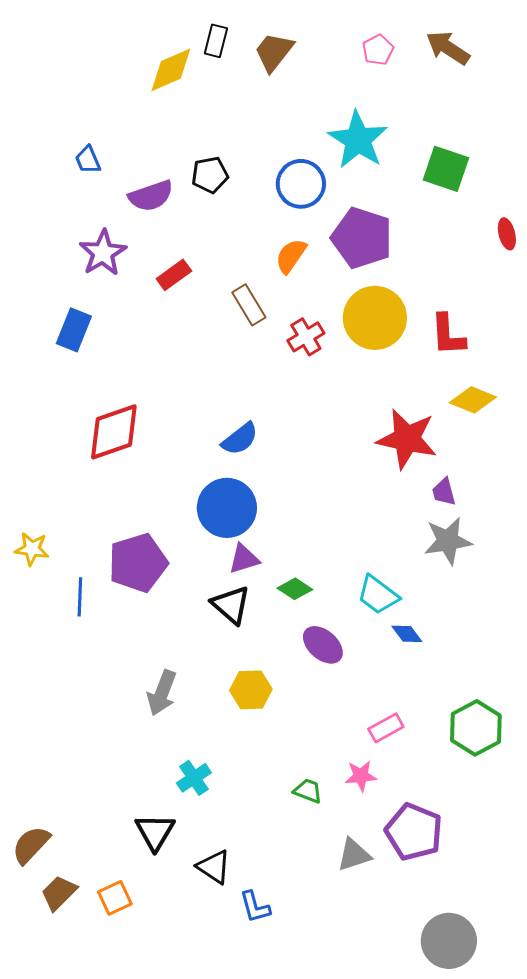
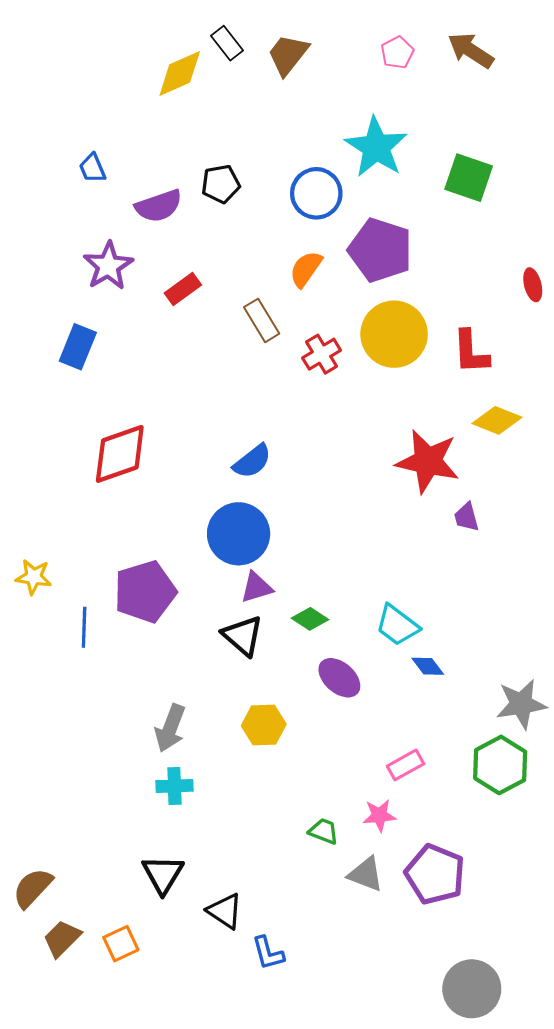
black rectangle: (216, 41) -> (227, 43), turned -52
red ellipse: (507, 234) -> (533, 285), moved
gray star: (448, 541) -> (521, 704), moved
cyan cross: (194, 778) -> (174, 786), moved, turned 32
gray triangle: (354, 855) -> (366, 874), moved, turned 39

